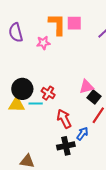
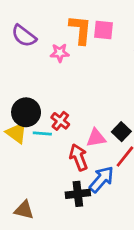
purple semicircle: (16, 33) -> (24, 36), turned -42
pink triangle: (86, 87) -> (96, 138), moved
yellow triangle: (17, 105) -> (17, 133), turned 30
blue arrow: (82, 134) -> (102, 179), size x1.5

